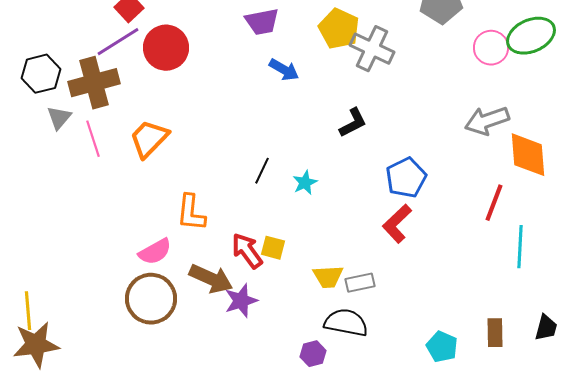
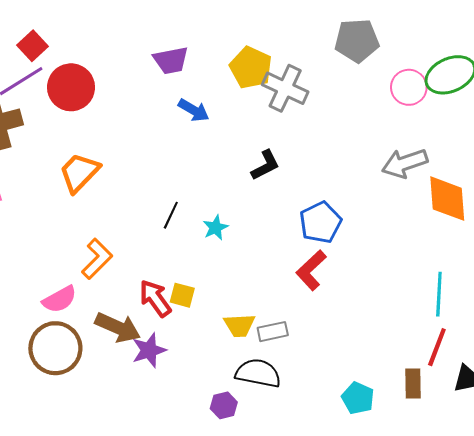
orange trapezoid: (149, 139) -> (79, 173), moved
red line: (494, 203) -> (437, 347), moved
orange L-shape: (191, 213) -> (97, 259), turned -141

